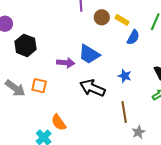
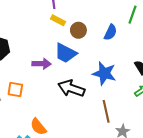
brown circle: (102, 17) -> (78, 30), moved
yellow rectangle: (122, 20) -> (58, 20), moved
blue star: (125, 76) -> (104, 73), size x1.6

